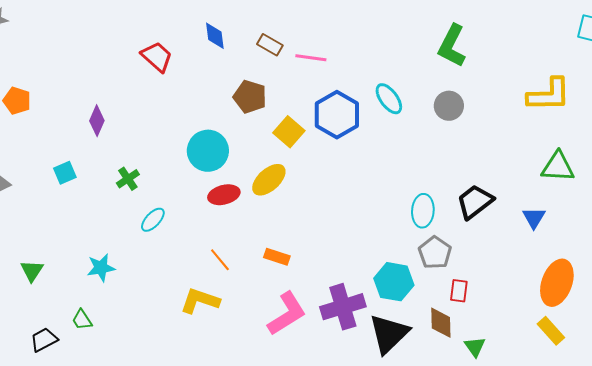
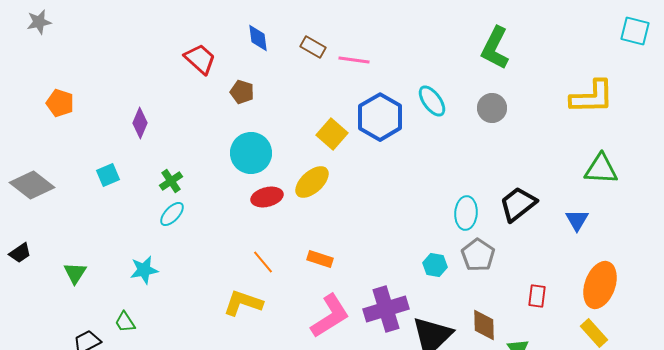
brown pentagon: (250, 97) -> (242, 92), moved, size x0.7
cyan ellipse: (153, 220) -> (172, 214), moved
cyan hexagon: (394, 282) -> (435, 265), moved, size x0.6
red rectangle: (459, 291) -> (537, 296), moved

